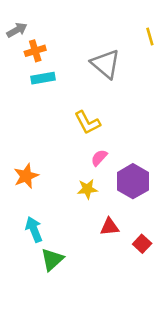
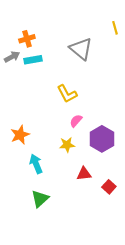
gray arrow: (17, 30) -> (12, 57), moved
cyan arrow: (34, 229) -> (36, 164), moved

